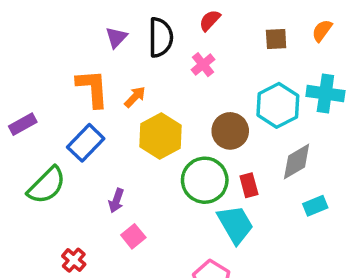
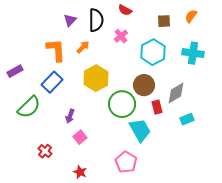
red semicircle: (210, 20) -> (125, 10), turned -104
orange arrow: (135, 97) -> (83, 47), moved
cyan hexagon: (278, 105) -> (153, 52), moved
brown circle: (230, 131) -> (144, 85), moved
red rectangle: (249, 185) -> (157, 107), moved

